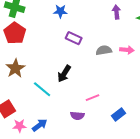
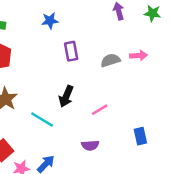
purple rectangle: (74, 38) -> (71, 51), turned 63
pink line: (93, 98) -> (100, 110), moved
blue rectangle: (118, 114) -> (140, 136), turned -56

